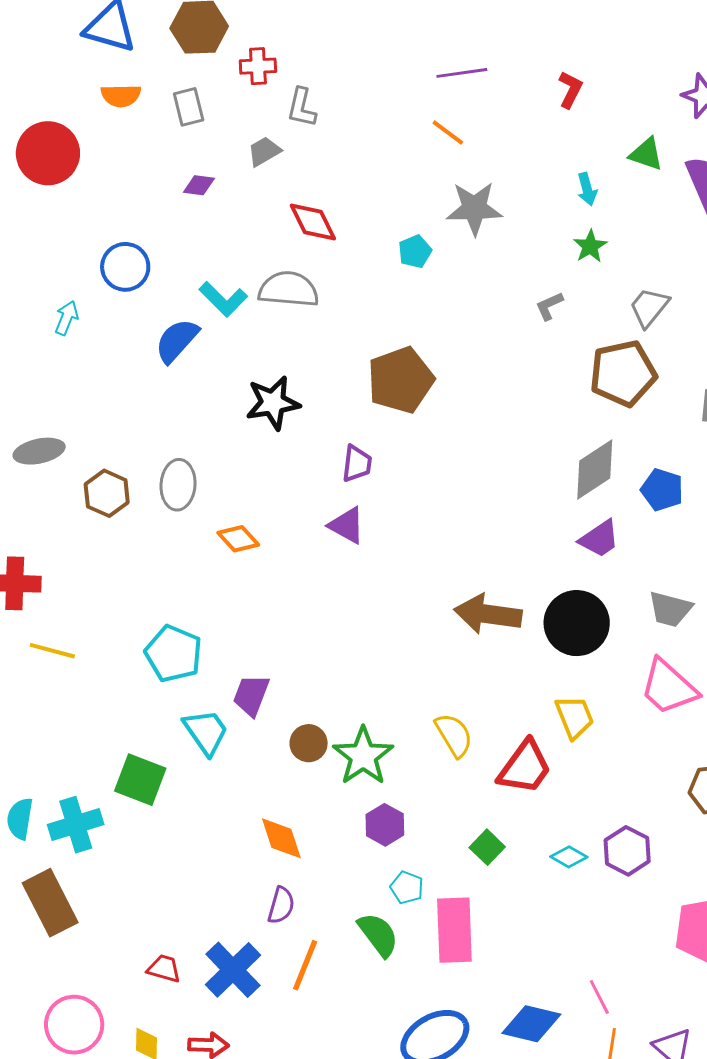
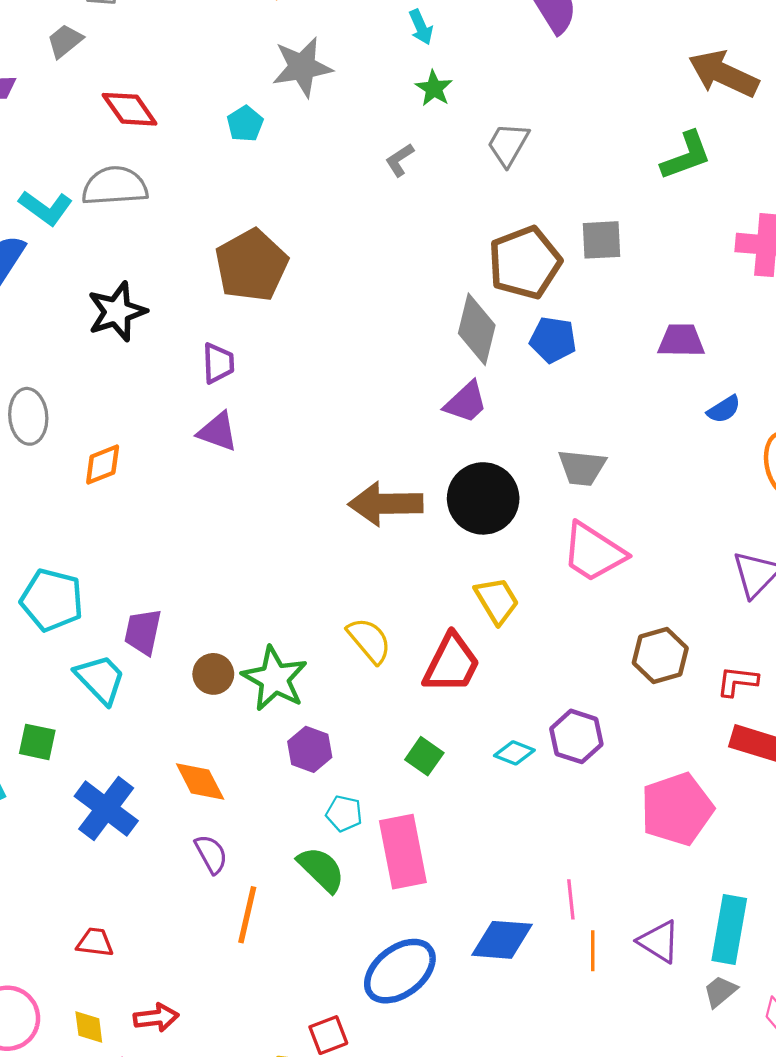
brown pentagon: (623, 373) -> (525, 263), moved
gray diamond: (595, 470) -> (477, 329), turned -34
orange diamond: (238, 539) -> (103, 465), turned -60
purple trapezoid: (599, 539) -> (466, 402), moved
green square: (140, 780) -> (37, 742), size x0.7
purple semicircle: (281, 905) -> (211, 854), turned -36
blue cross: (233, 970) -> (106, 809), moved
pink line: (599, 997) -> (571, 899), turned 30

